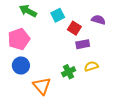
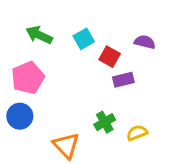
blue circle: (21, 65) -> (20, 116), moved
yellow semicircle: (91, 66) -> (137, 133), moved

